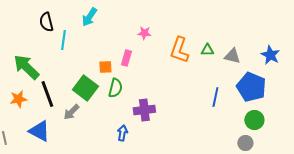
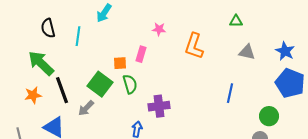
black semicircle: (46, 22) -> (48, 28), moved
green triangle: (207, 50) -> (236, 21), moved
blue pentagon: (251, 87) -> (290, 83), moved
green semicircle: (115, 88) -> (130, 84), turned -30

